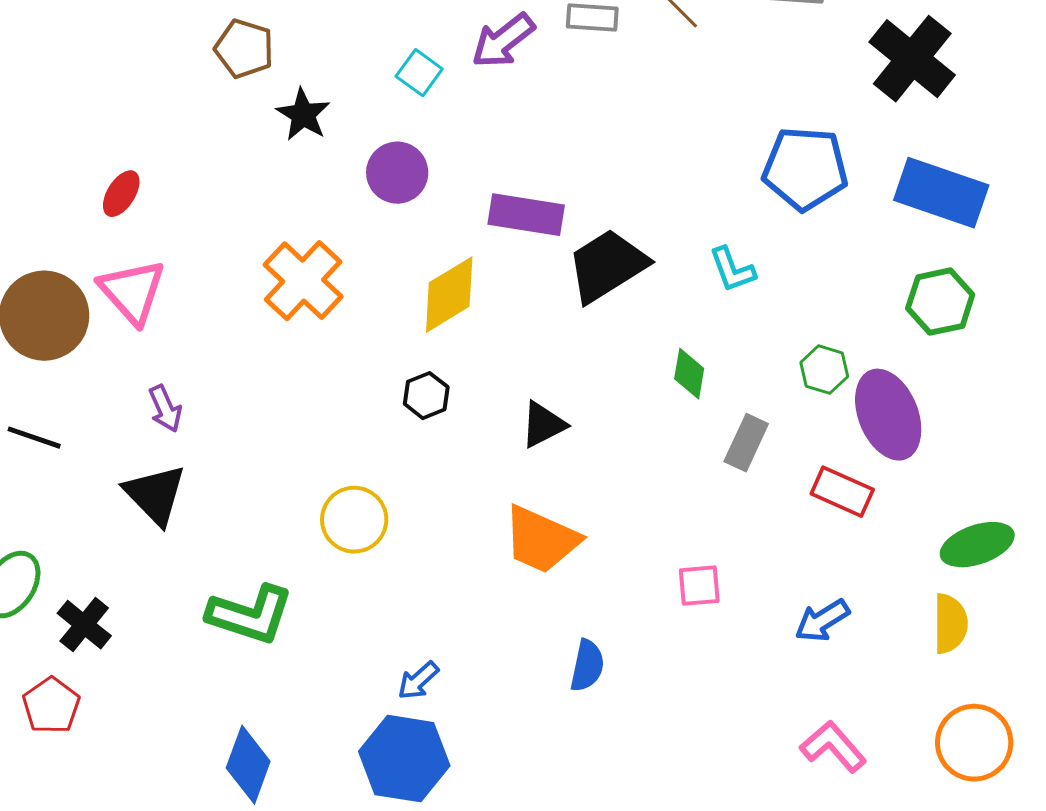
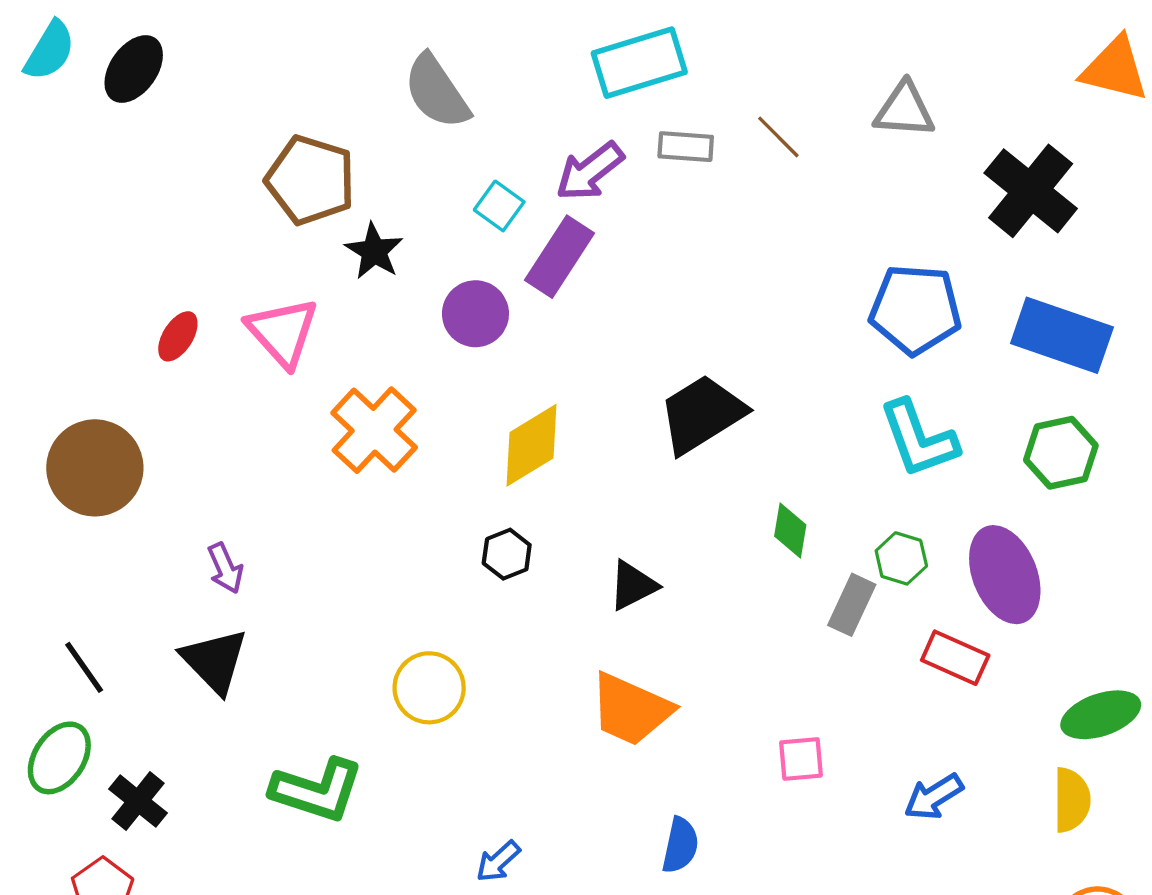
brown pentagon: (244, 49) -> (310, 180), size x1.4
purple rectangle: (526, 215) -> (560, 257), moved, turned -66
cyan L-shape: (732, 270) -> (919, 439), moved, size x1.6
pink triangle: (132, 292) -> (282, 332), moved
green hexagon: (824, 370) -> (901, 558), moved
black line: (34, 438) -> (84, 667), moved, turned 36

